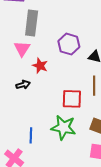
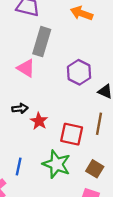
pink triangle: (22, 49) -> (26, 68), turned -42
red star: (40, 66) -> (39, 121), moved

